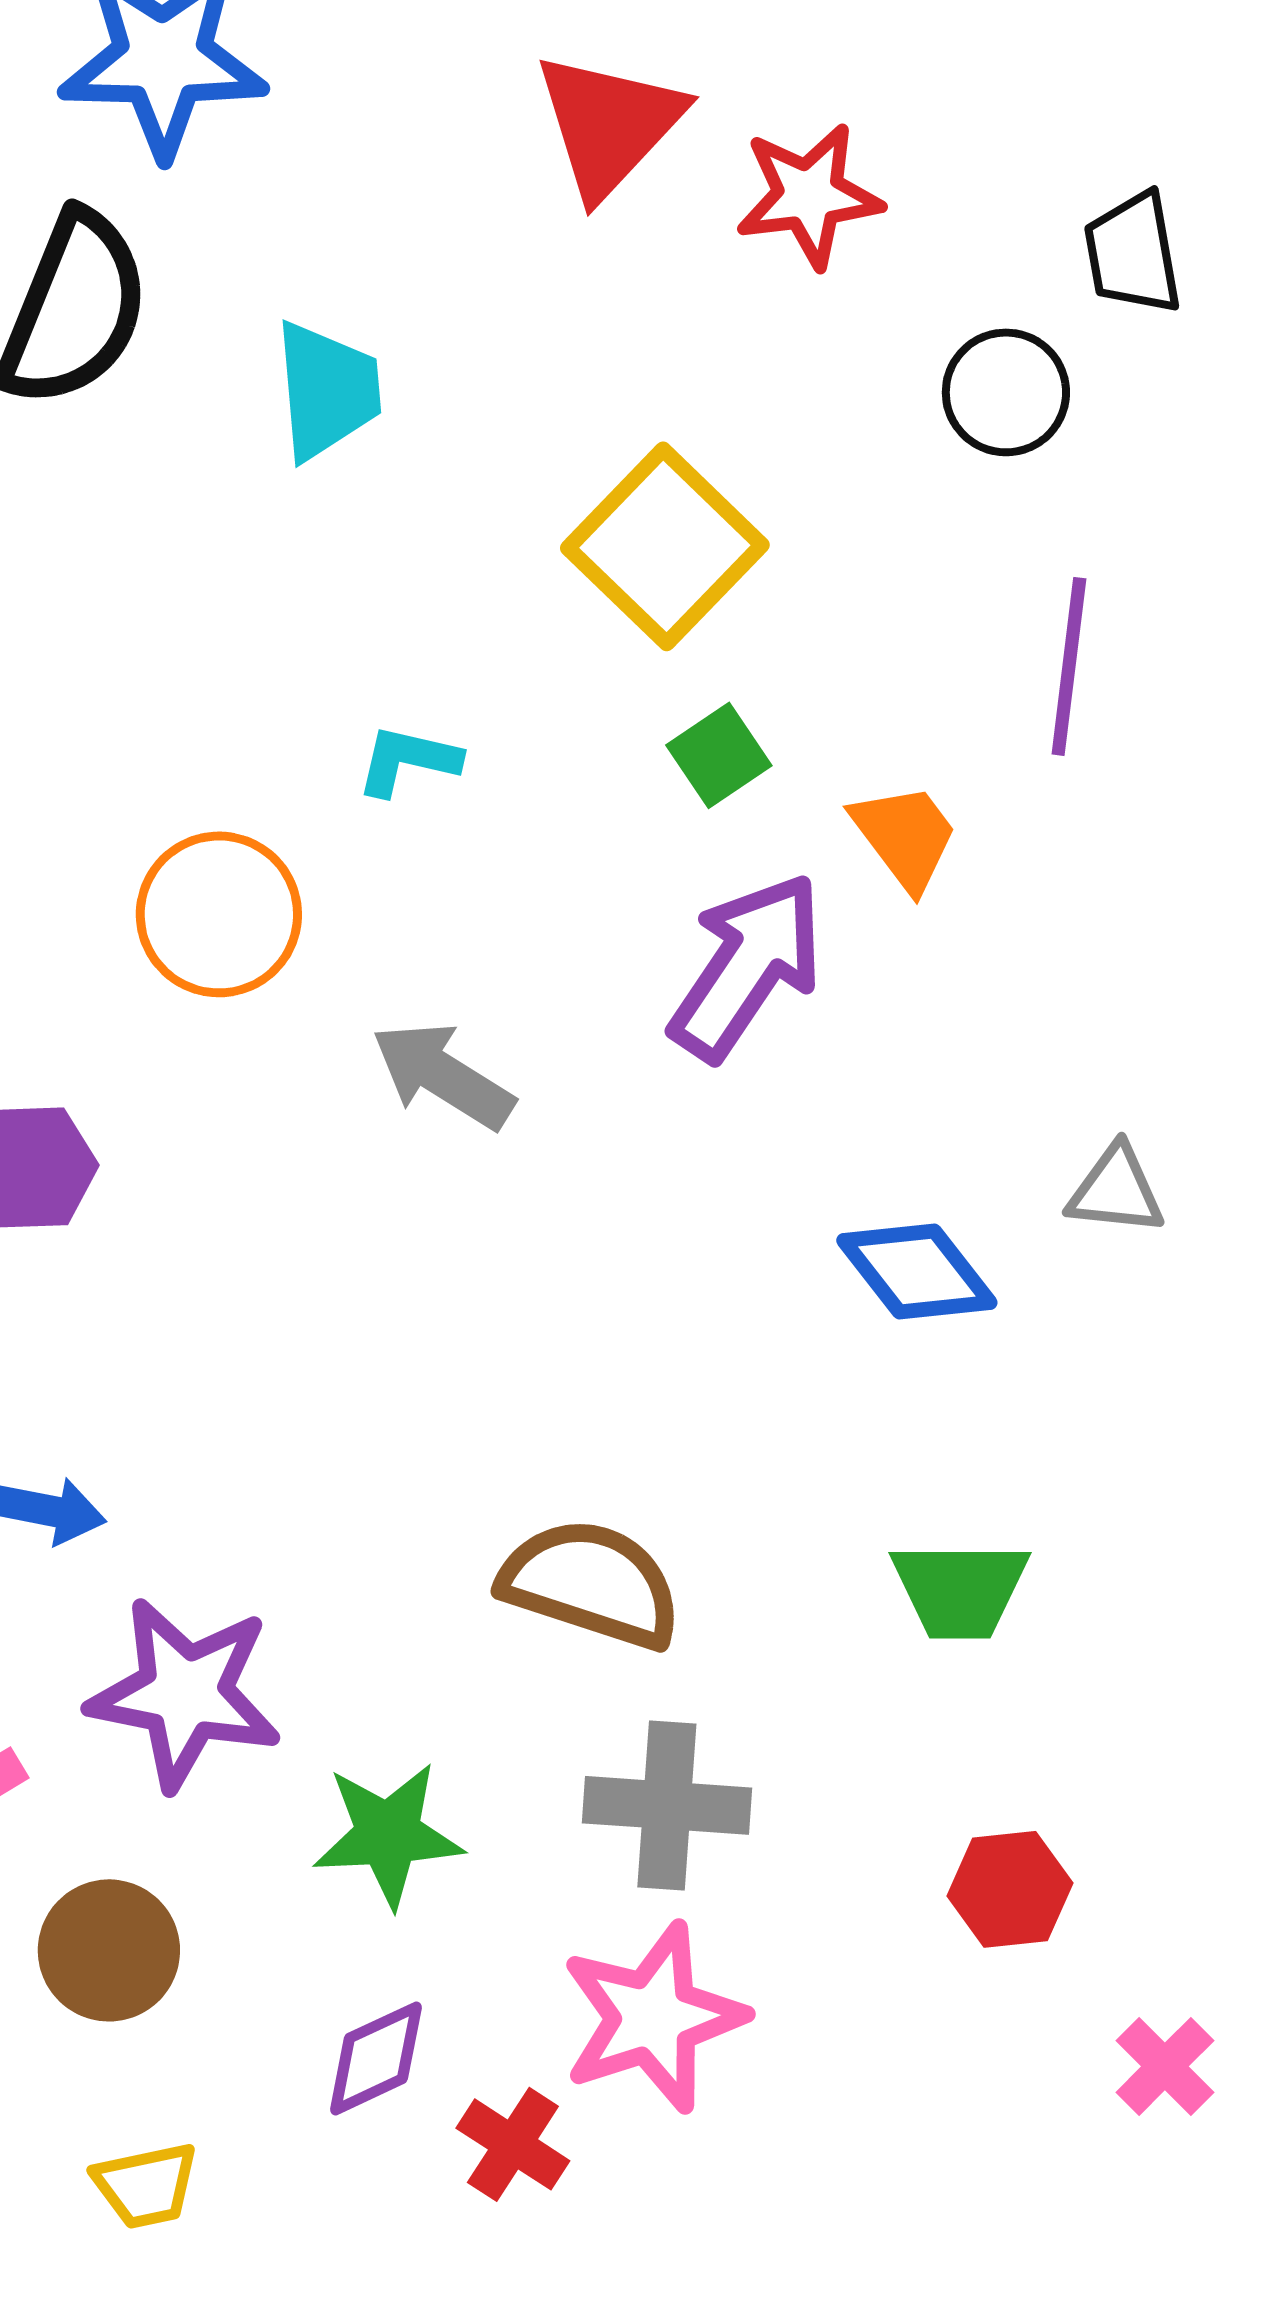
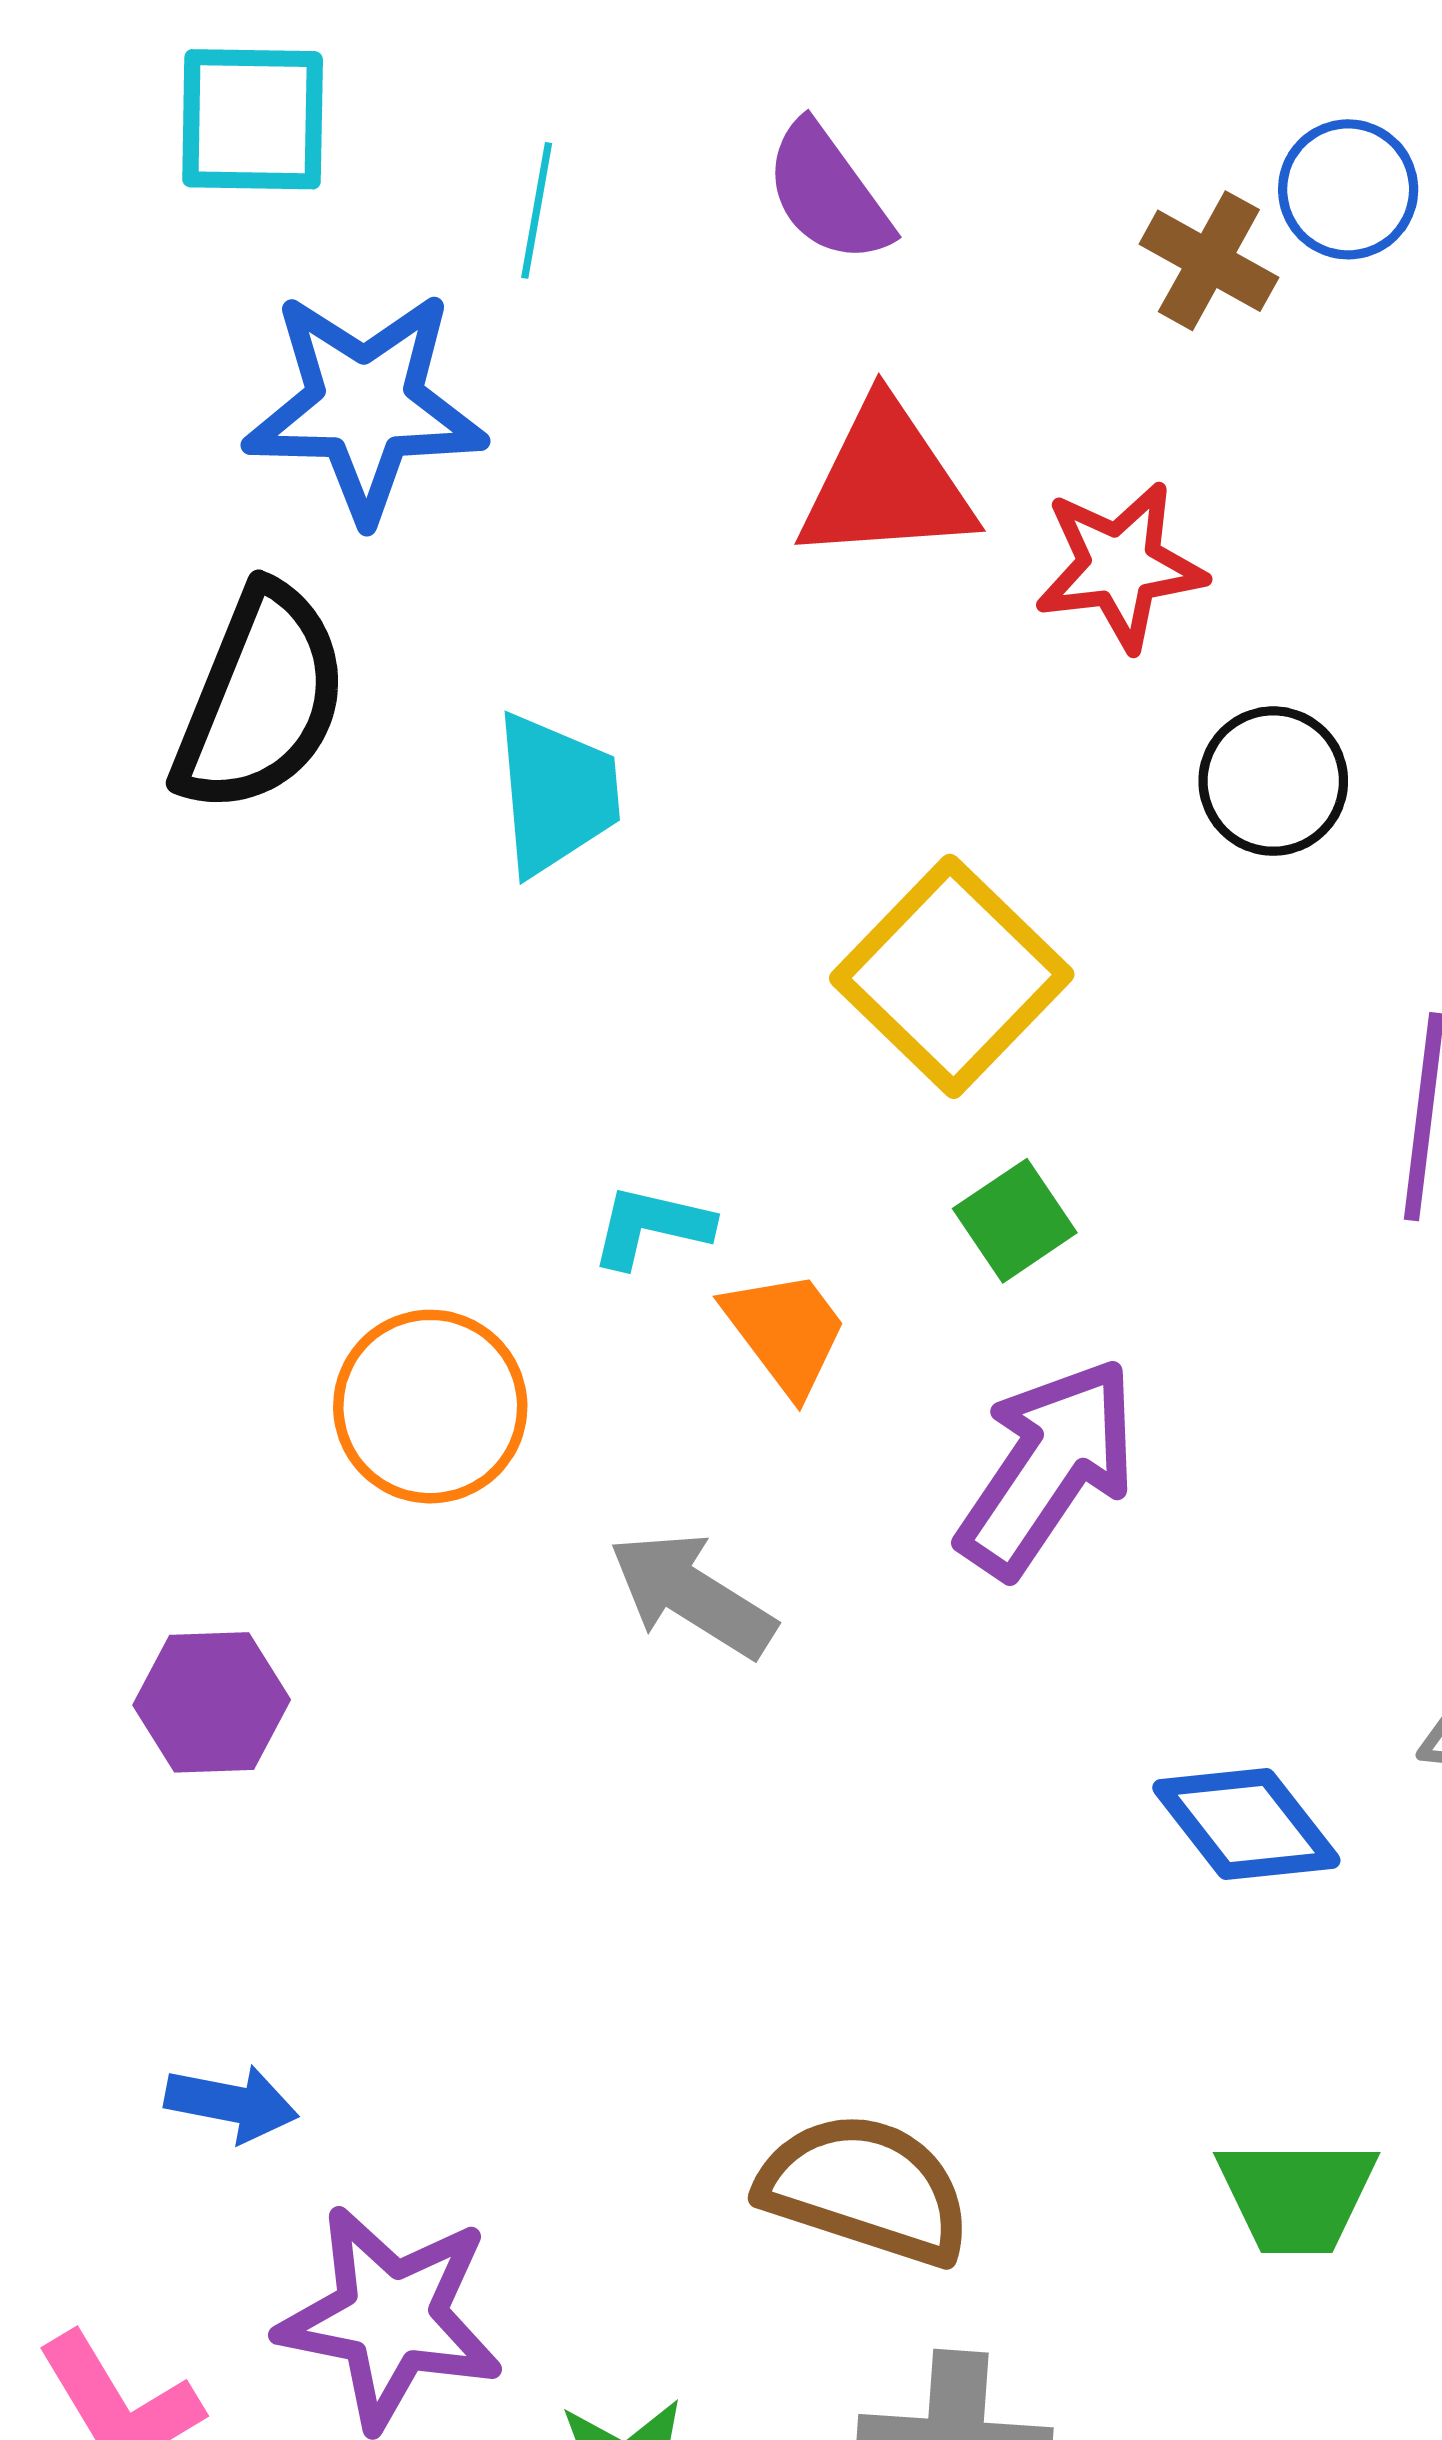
red triangle: (609, 124) -> (886, 483), turned 43
black circle: (1006, 392) -> (1273, 781), moved
orange trapezoid: (905, 836) -> (786, 1332), moved

